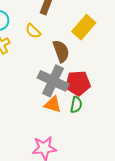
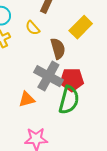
orange triangle: (53, 104) -> (27, 99), moved, turned -36
green semicircle: (76, 105) -> (69, 100), size x1.8

